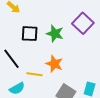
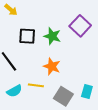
yellow line: (34, 74) -> (36, 85), moved

